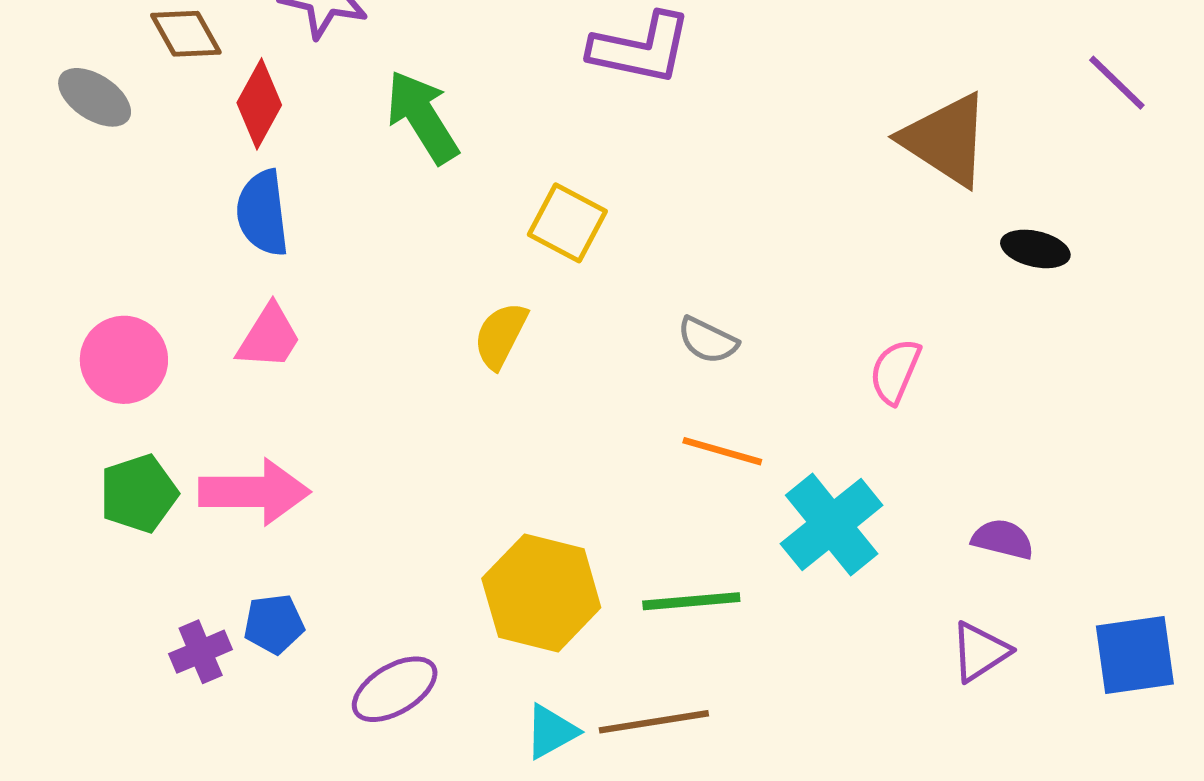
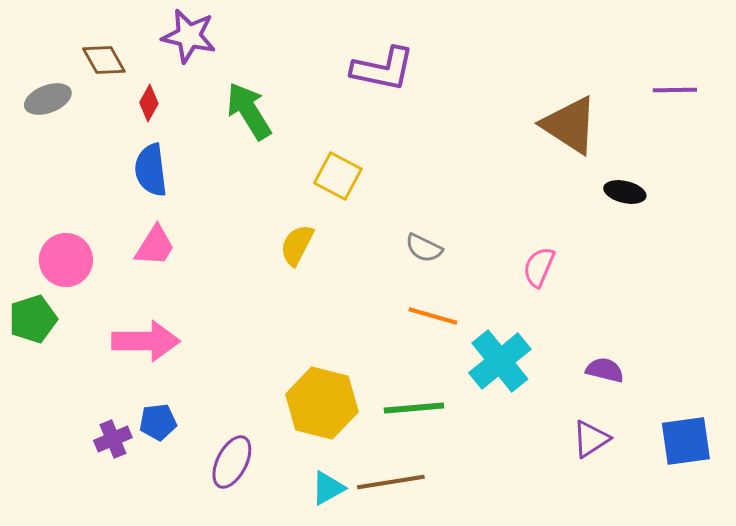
purple line: (1117, 83) -> (675, 90), turned -45
gray ellipse: (95, 97) -> (48, 99), turned -54
red diamond: (259, 104) -> (149, 103), size x0.7
green pentagon: (139, 494) -> (33, 319), moved
purple ellipse: (395, 689) -> (232, 462), turned -32

